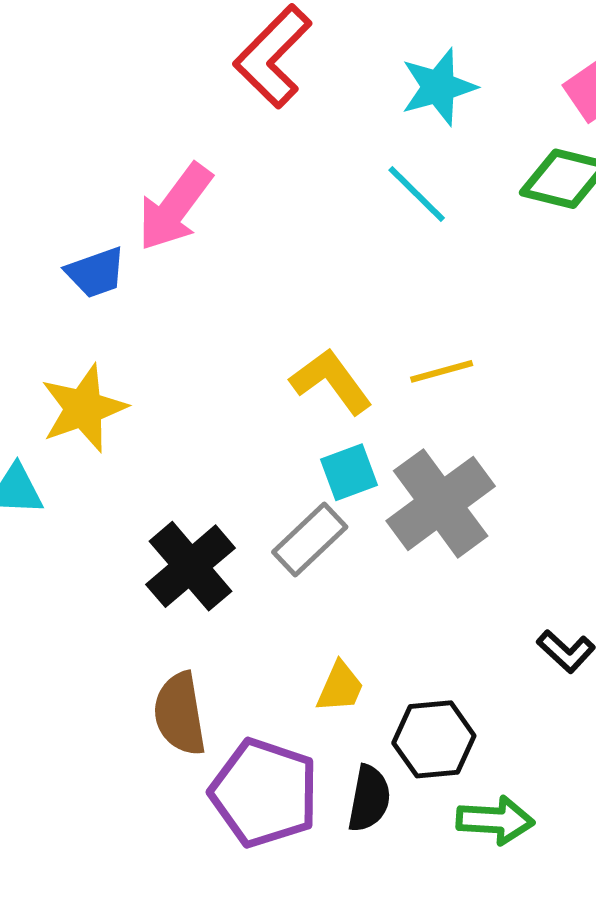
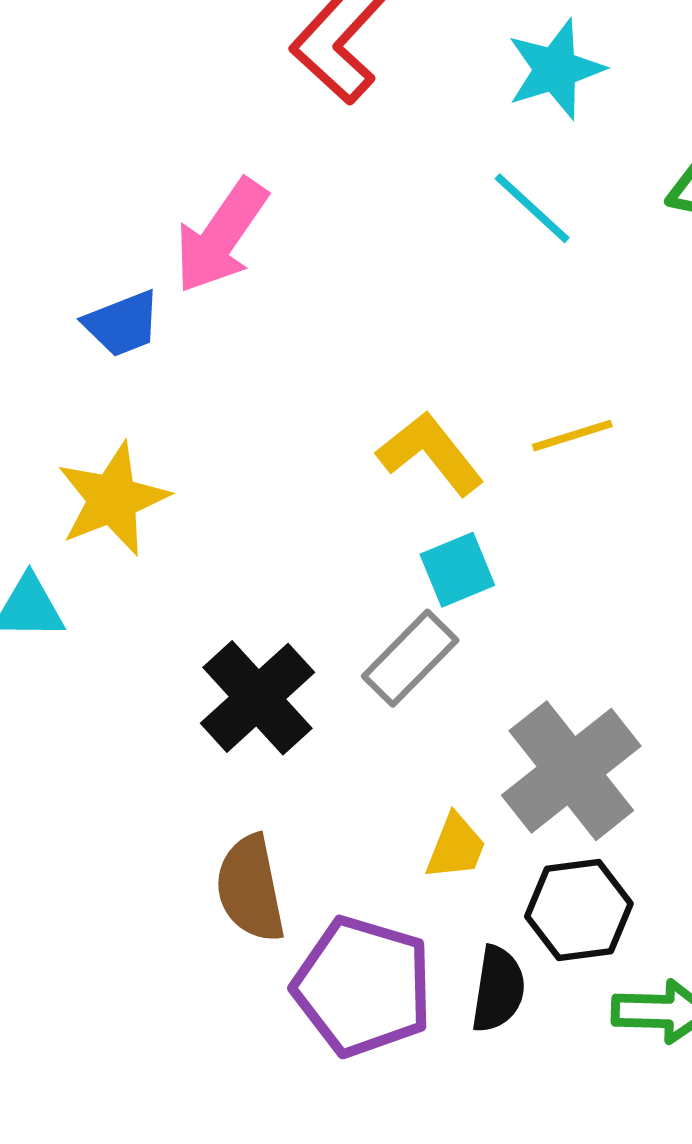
gray cross: (441, 503) -> (571, 771), moved

